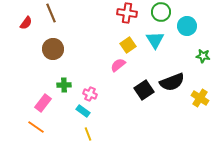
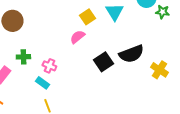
green star: (203, 56) -> (162, 12), moved

